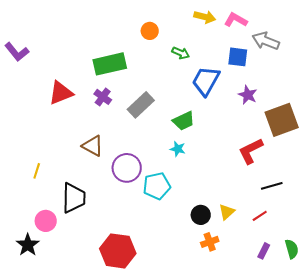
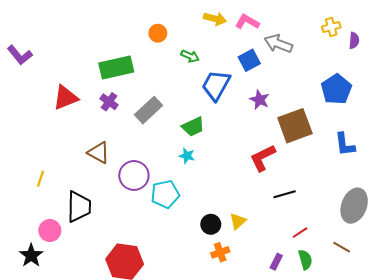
blue square: (238, 57) -> (249, 60), turned -35
red line: (260, 216) -> (300, 233), moved

